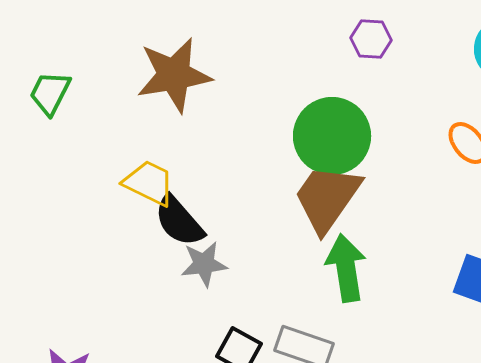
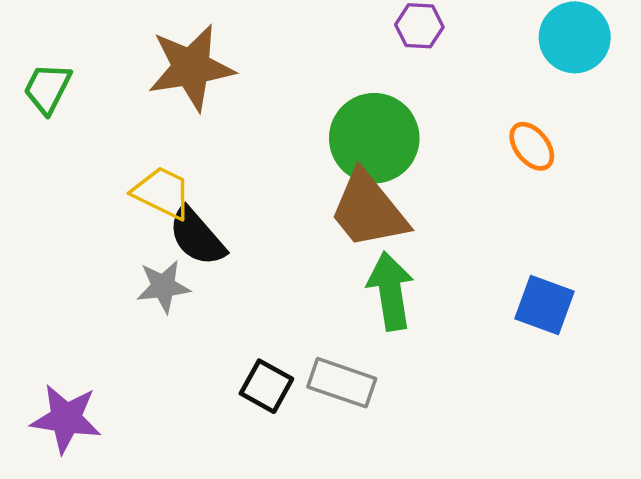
brown trapezoid: (327, 198) -> (368, 210), turned -74
gray star: (204, 264) -> (163, 286), moved

